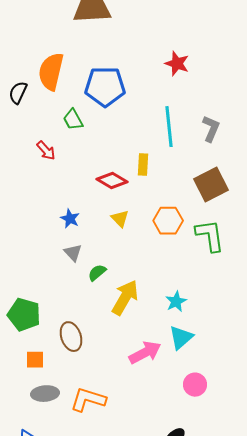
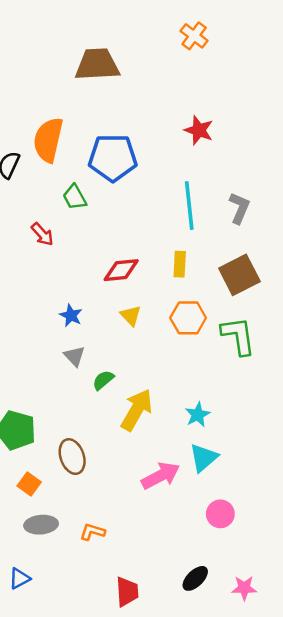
yellow rectangle: (143, 165) -> (180, 264), moved
red diamond: (112, 181) -> (121, 270), turned -36
orange square: (35, 360) -> (29, 484), turned 36
orange L-shape: (88, 400) -> (92, 532), size x0.6

